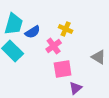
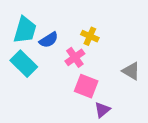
pink square: (63, 69) -> (86, 86), turned 30

